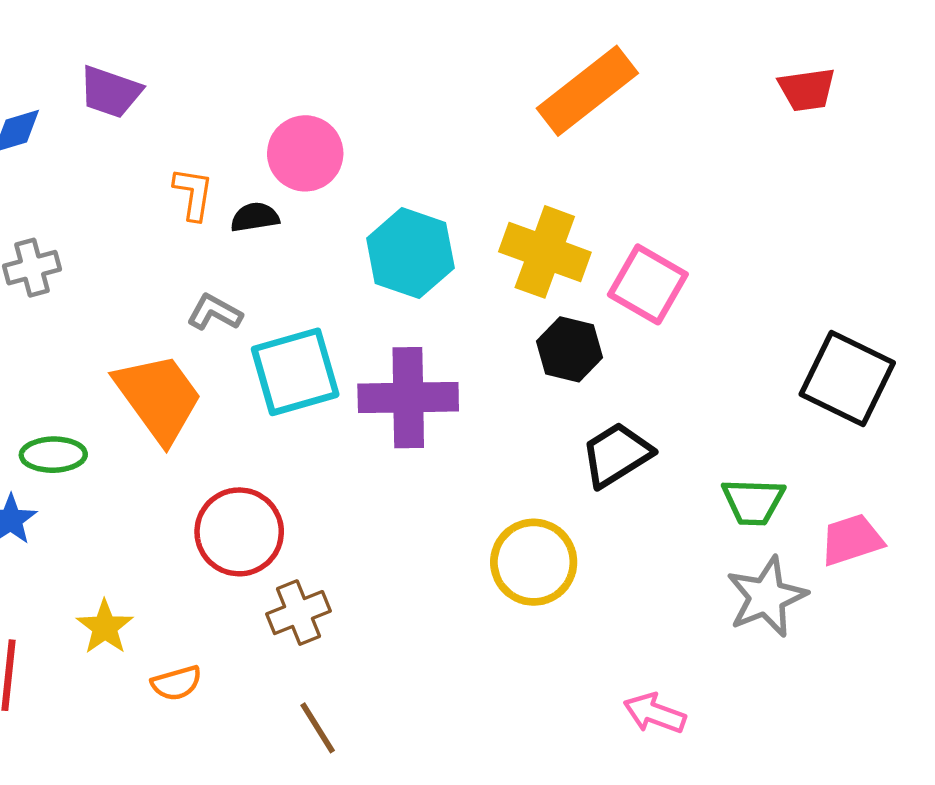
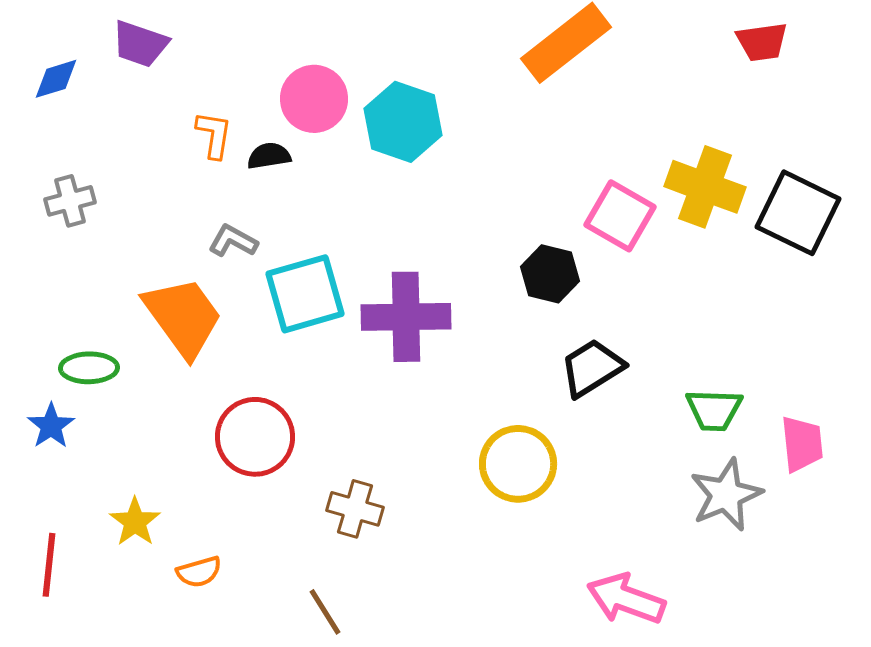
yellow cross: (545, 252) -> (705, 187), moved
cyan hexagon: (410, 253) -> (403, 122), moved
black square: (847, 378) -> (798, 213), moved
pink trapezoid: (852, 540) -> (802, 444), turned 102
brown cross: (298, 613) -> (355, 509), moved, turned 38
pink arrow: (655, 713) -> (626, 599), size x1.4

